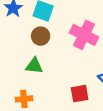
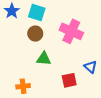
green triangle: (34, 66) -> (44, 59), moved

